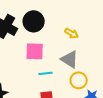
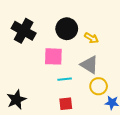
black circle: (34, 21) -> (67, 29), moved

